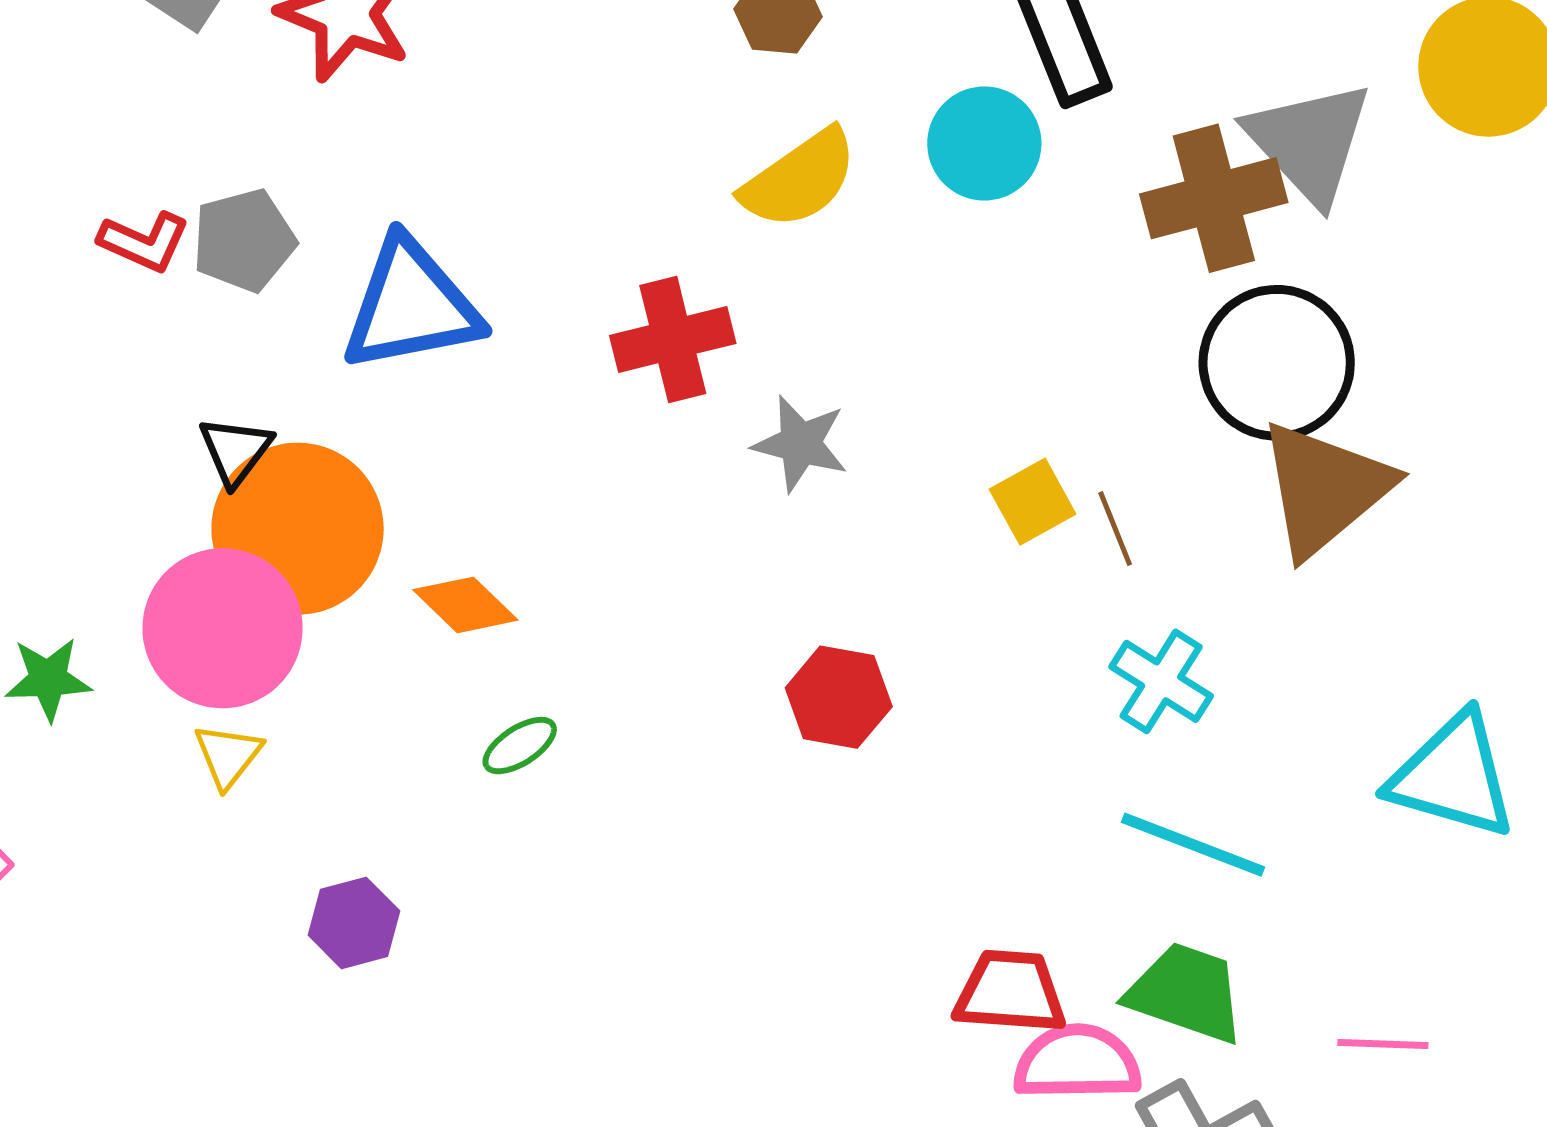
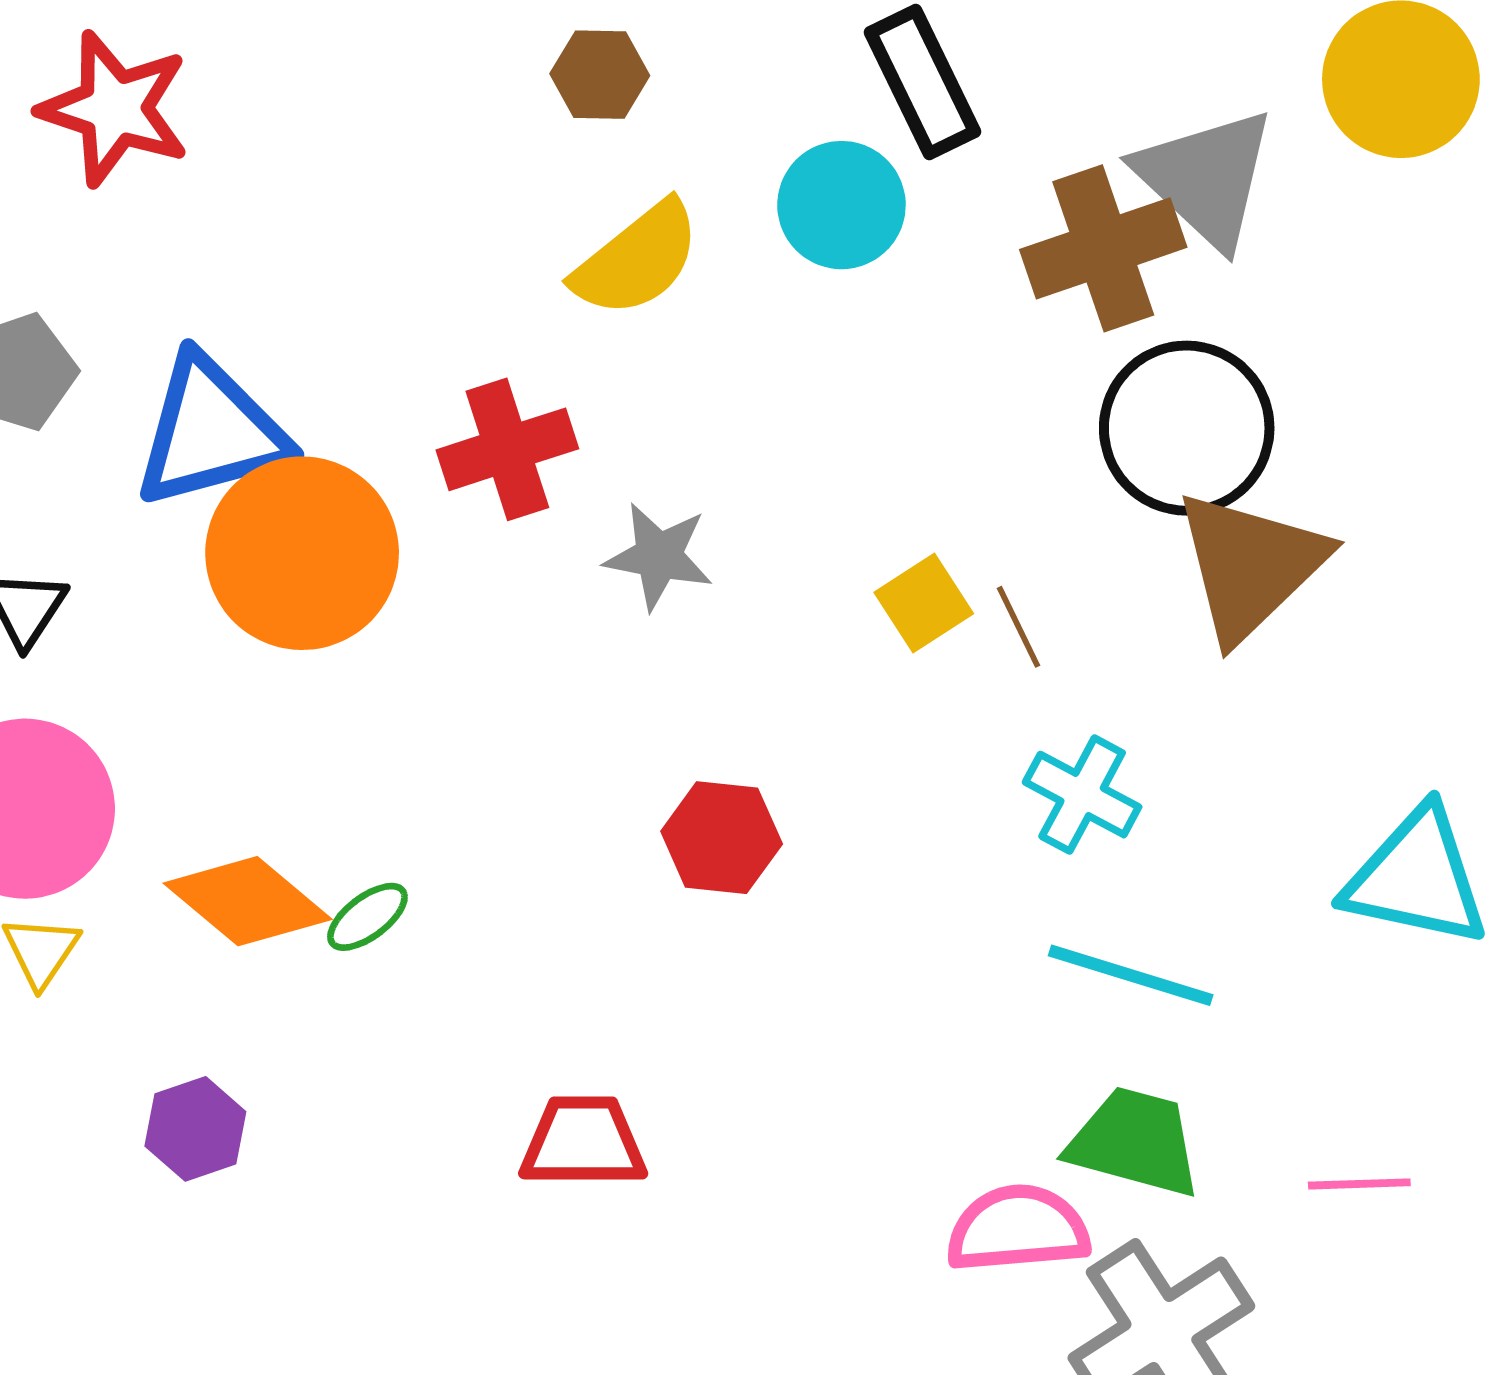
orange circle: (298, 529) -> (302, 553), moved
orange diamond: (465, 605) -> (248, 901), moved, size x1.4
red trapezoid: (1010, 992) -> (583, 1142), moved

